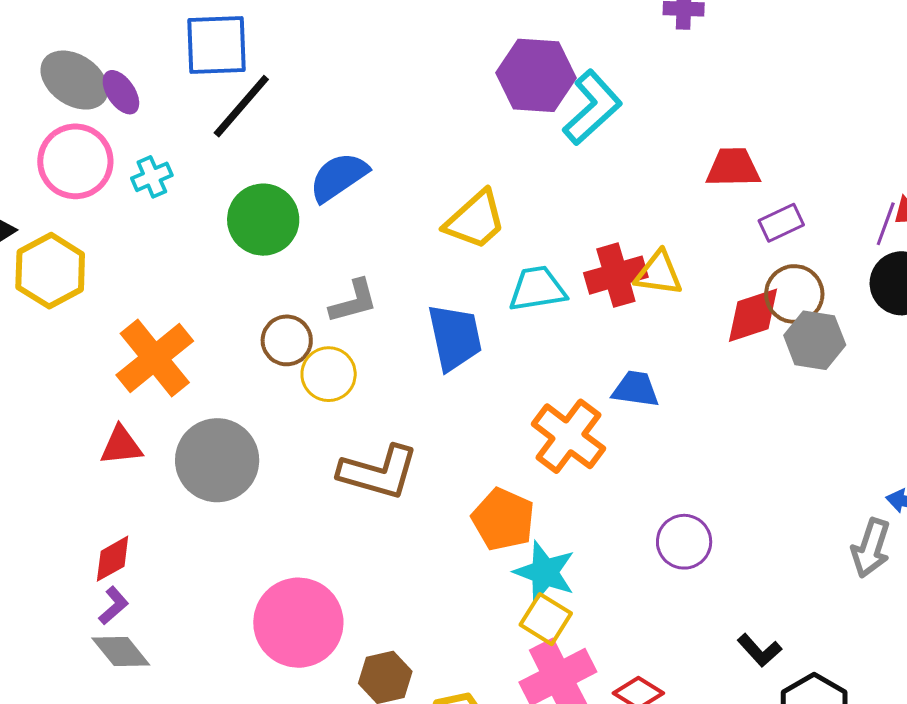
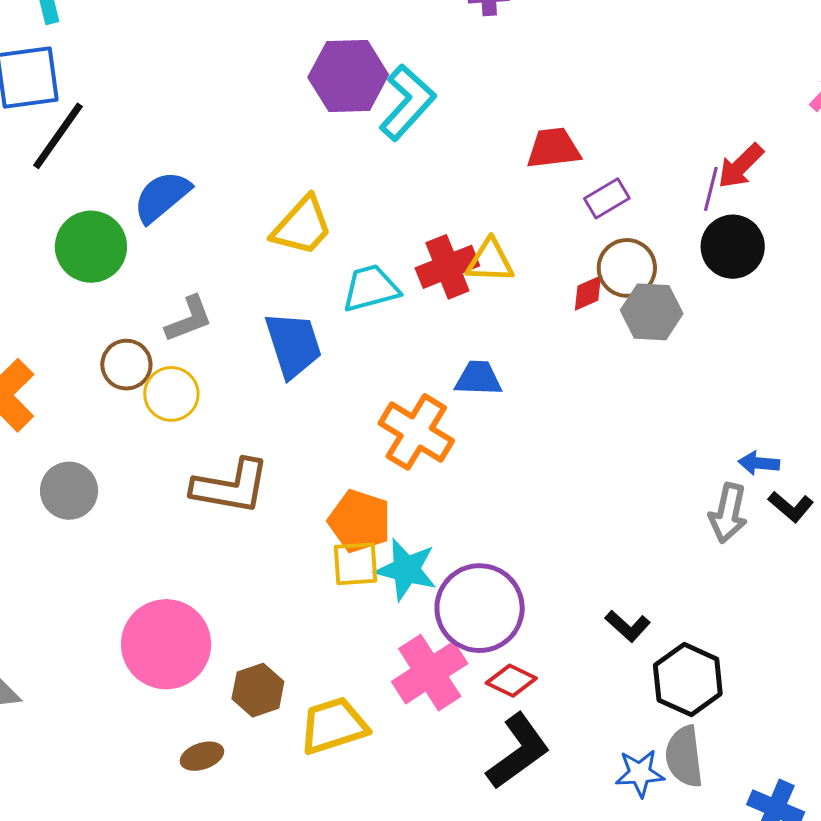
red diamond: (753, 315) -> (588, 293), size x0.6
gray circle: (217, 460) -> (69, 491), size x0.7
purple circle: (684, 542) -> (480, 608), moved, size x1.6
yellow square: (546, 619) -> (355, 564), moved, turned -30

